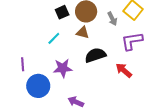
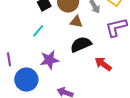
brown triangle: (83, 33) -> (76, 22), moved
red arrow: (124, 70) -> (103, 64), moved

